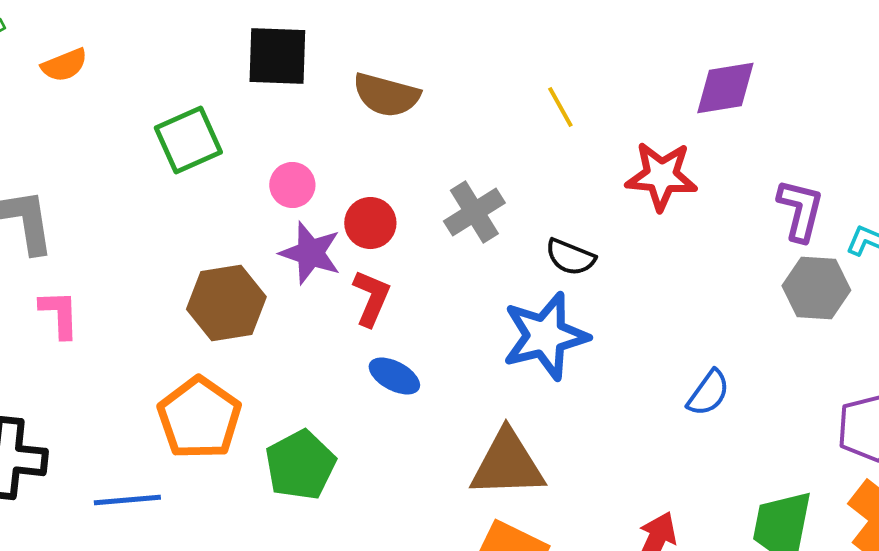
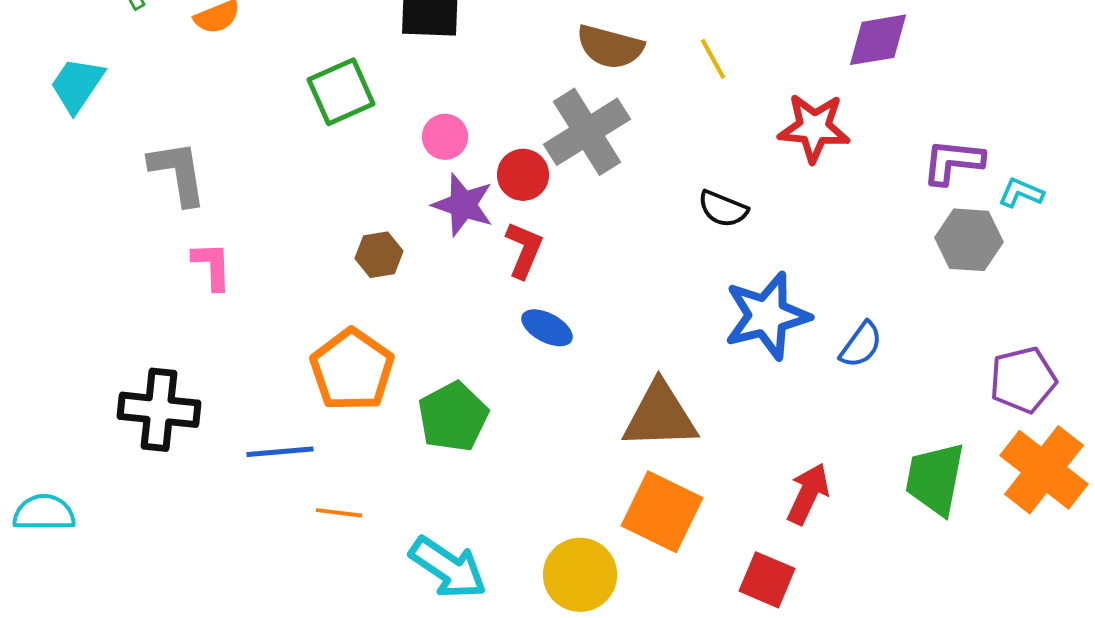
brown semicircle: (386, 95) -> (610, 47), moved
purple L-shape: (800, 210) -> (953, 162), turned -98
gray cross: (474, 212) -> (587, 132), moved, size x1.4
brown hexagon: (226, 303) -> (379, 255), size x0.6
blue star: (545, 336) -> (767, 316), moved

